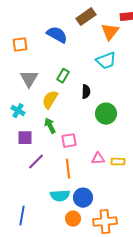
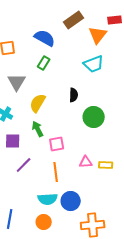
green rectangle: (63, 76) -> (44, 63), moved
orange circle: (73, 219) -> (44, 222), moved

